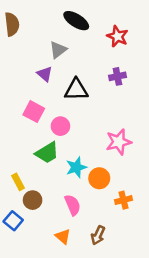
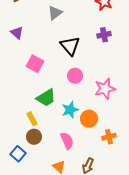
purple triangle: (45, 74) -> (17, 33), moved
black triangle: (76, 90) -> (70, 46), turned 50
pink circle: (60, 126) -> (75, 76), moved
yellow rectangle: (18, 182) -> (32, 119), moved

